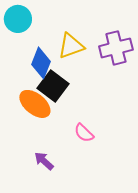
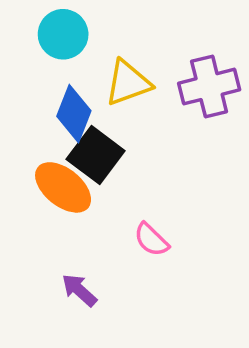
cyan circle: (18, 19) -> (63, 34), moved

